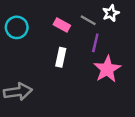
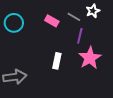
white rectangle: (61, 57) -> (57, 61), moved

